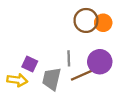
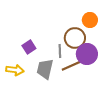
brown circle: (86, 20) -> (75, 38), moved
purple square: (30, 64) -> (29, 47), moved, turned 32

